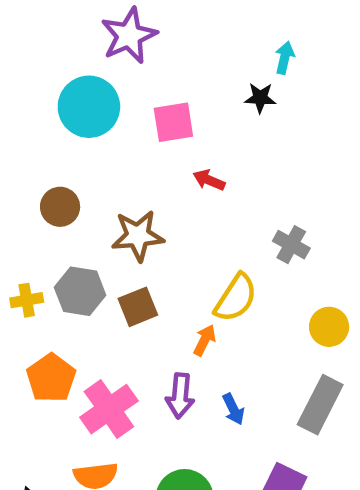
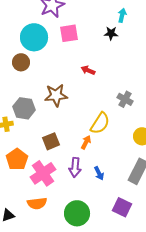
pink square: (173, 122) -> (69, 33), moved
brown circle: (60, 207) -> (21, 62), moved
gray hexagon: (80, 291) -> (24, 108), moved
brown square: (138, 307) -> (51, 141), moved

